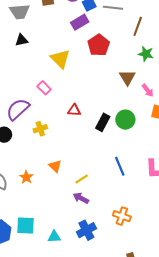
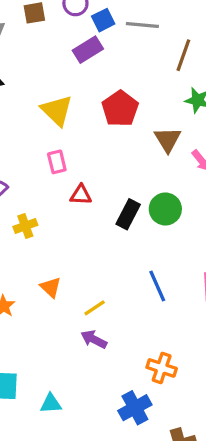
red pentagon: (99, 45) -> (120, 109), moved
pink rectangle: (44, 88) -> (57, 162), moved, turned 32
blue cross: (86, 230) -> (135, 408), moved

